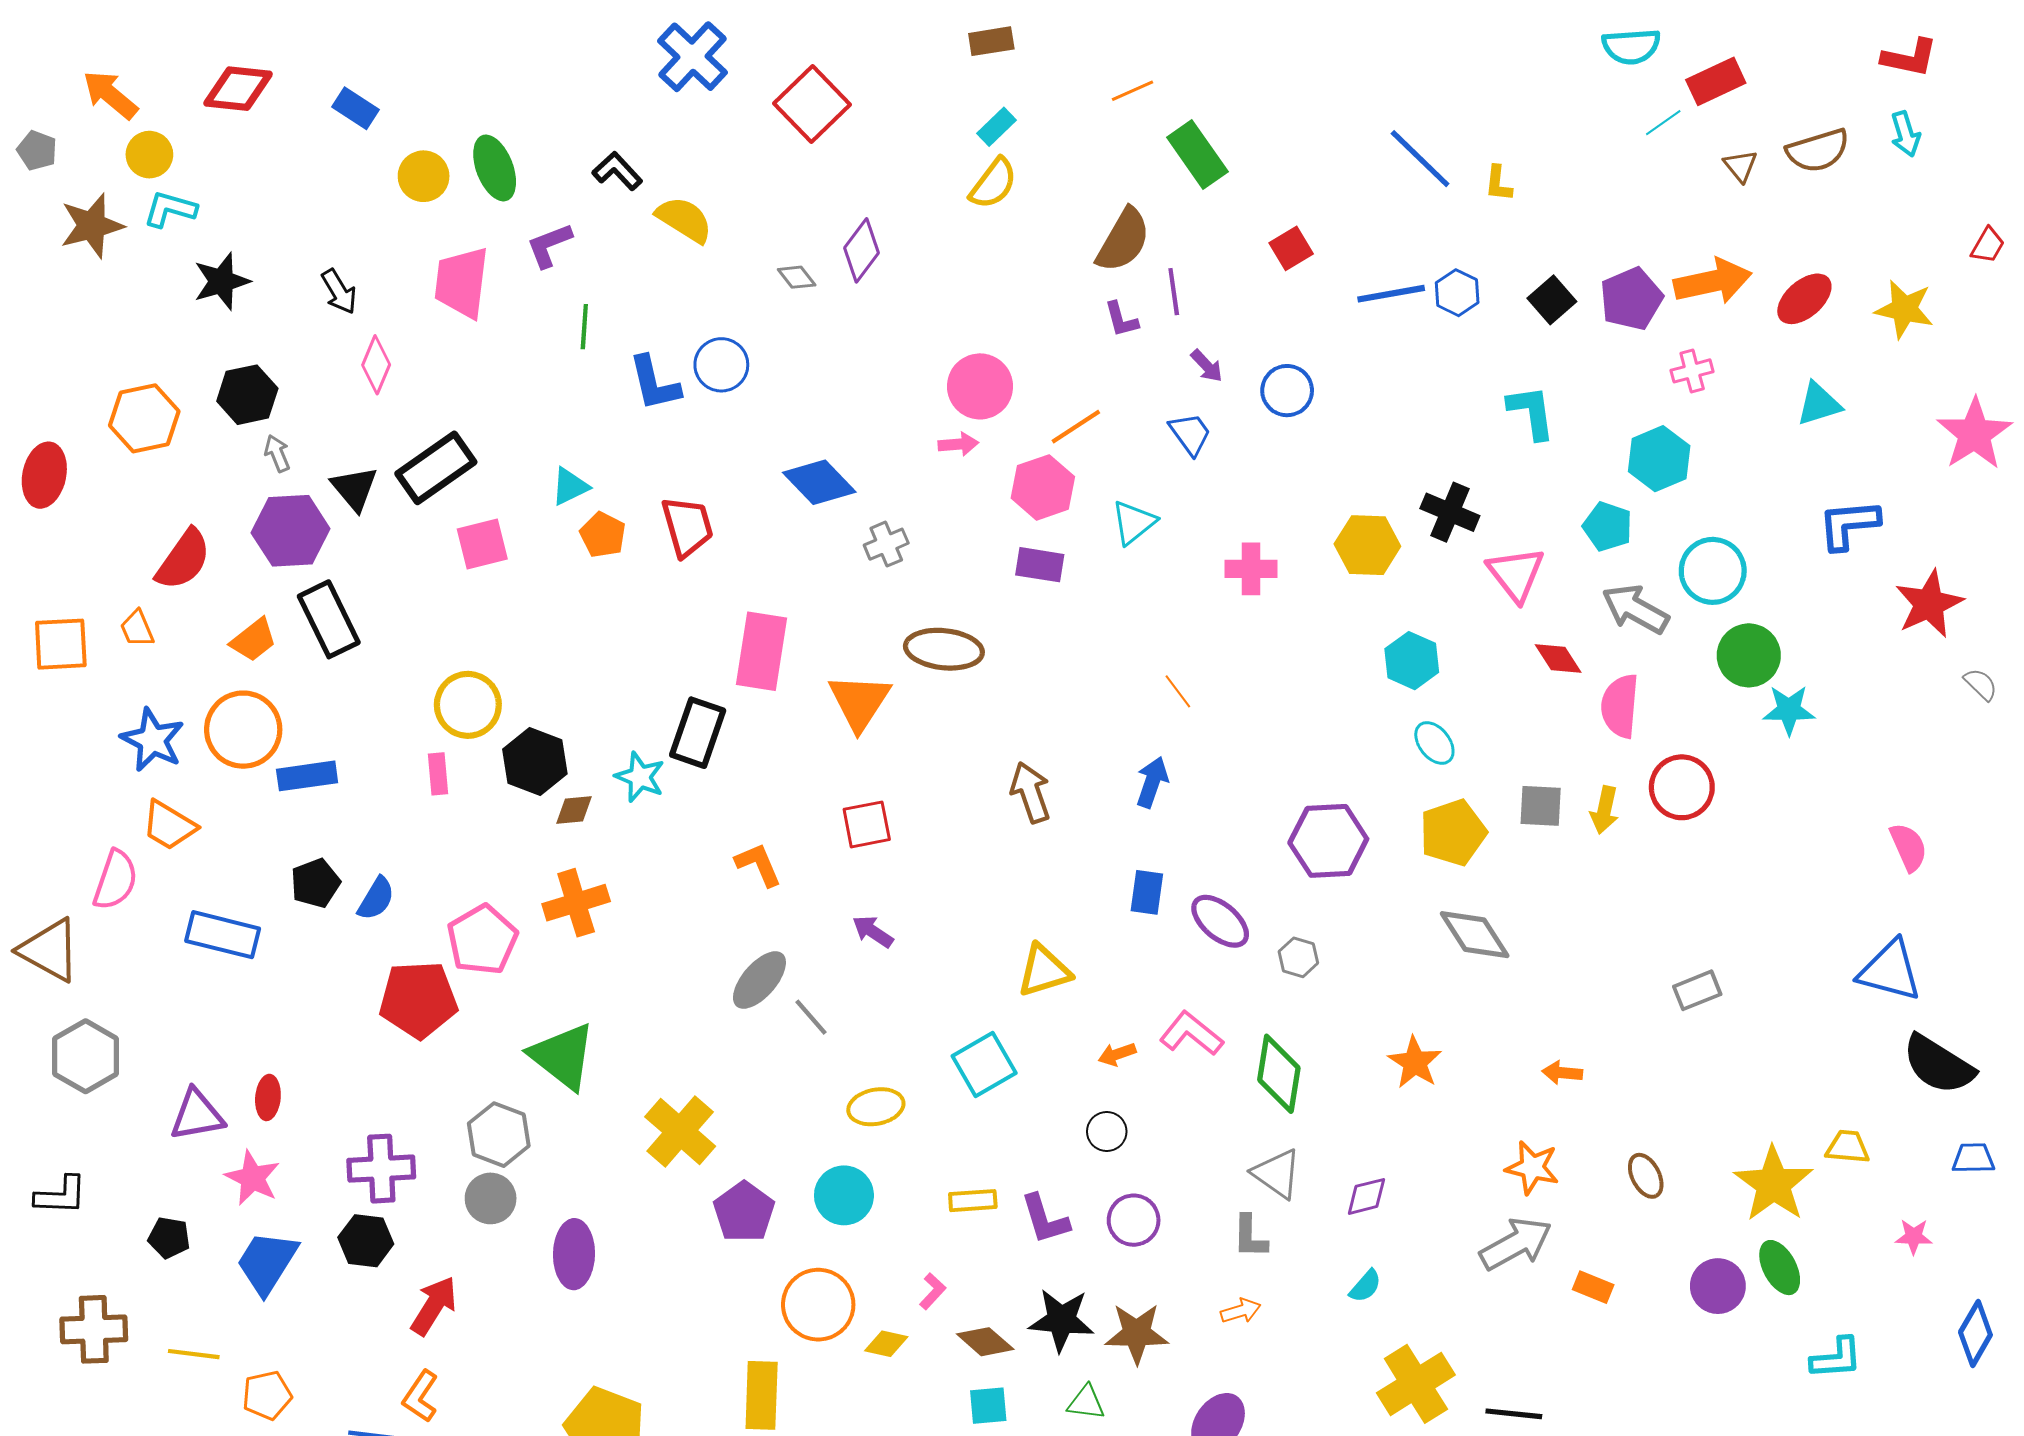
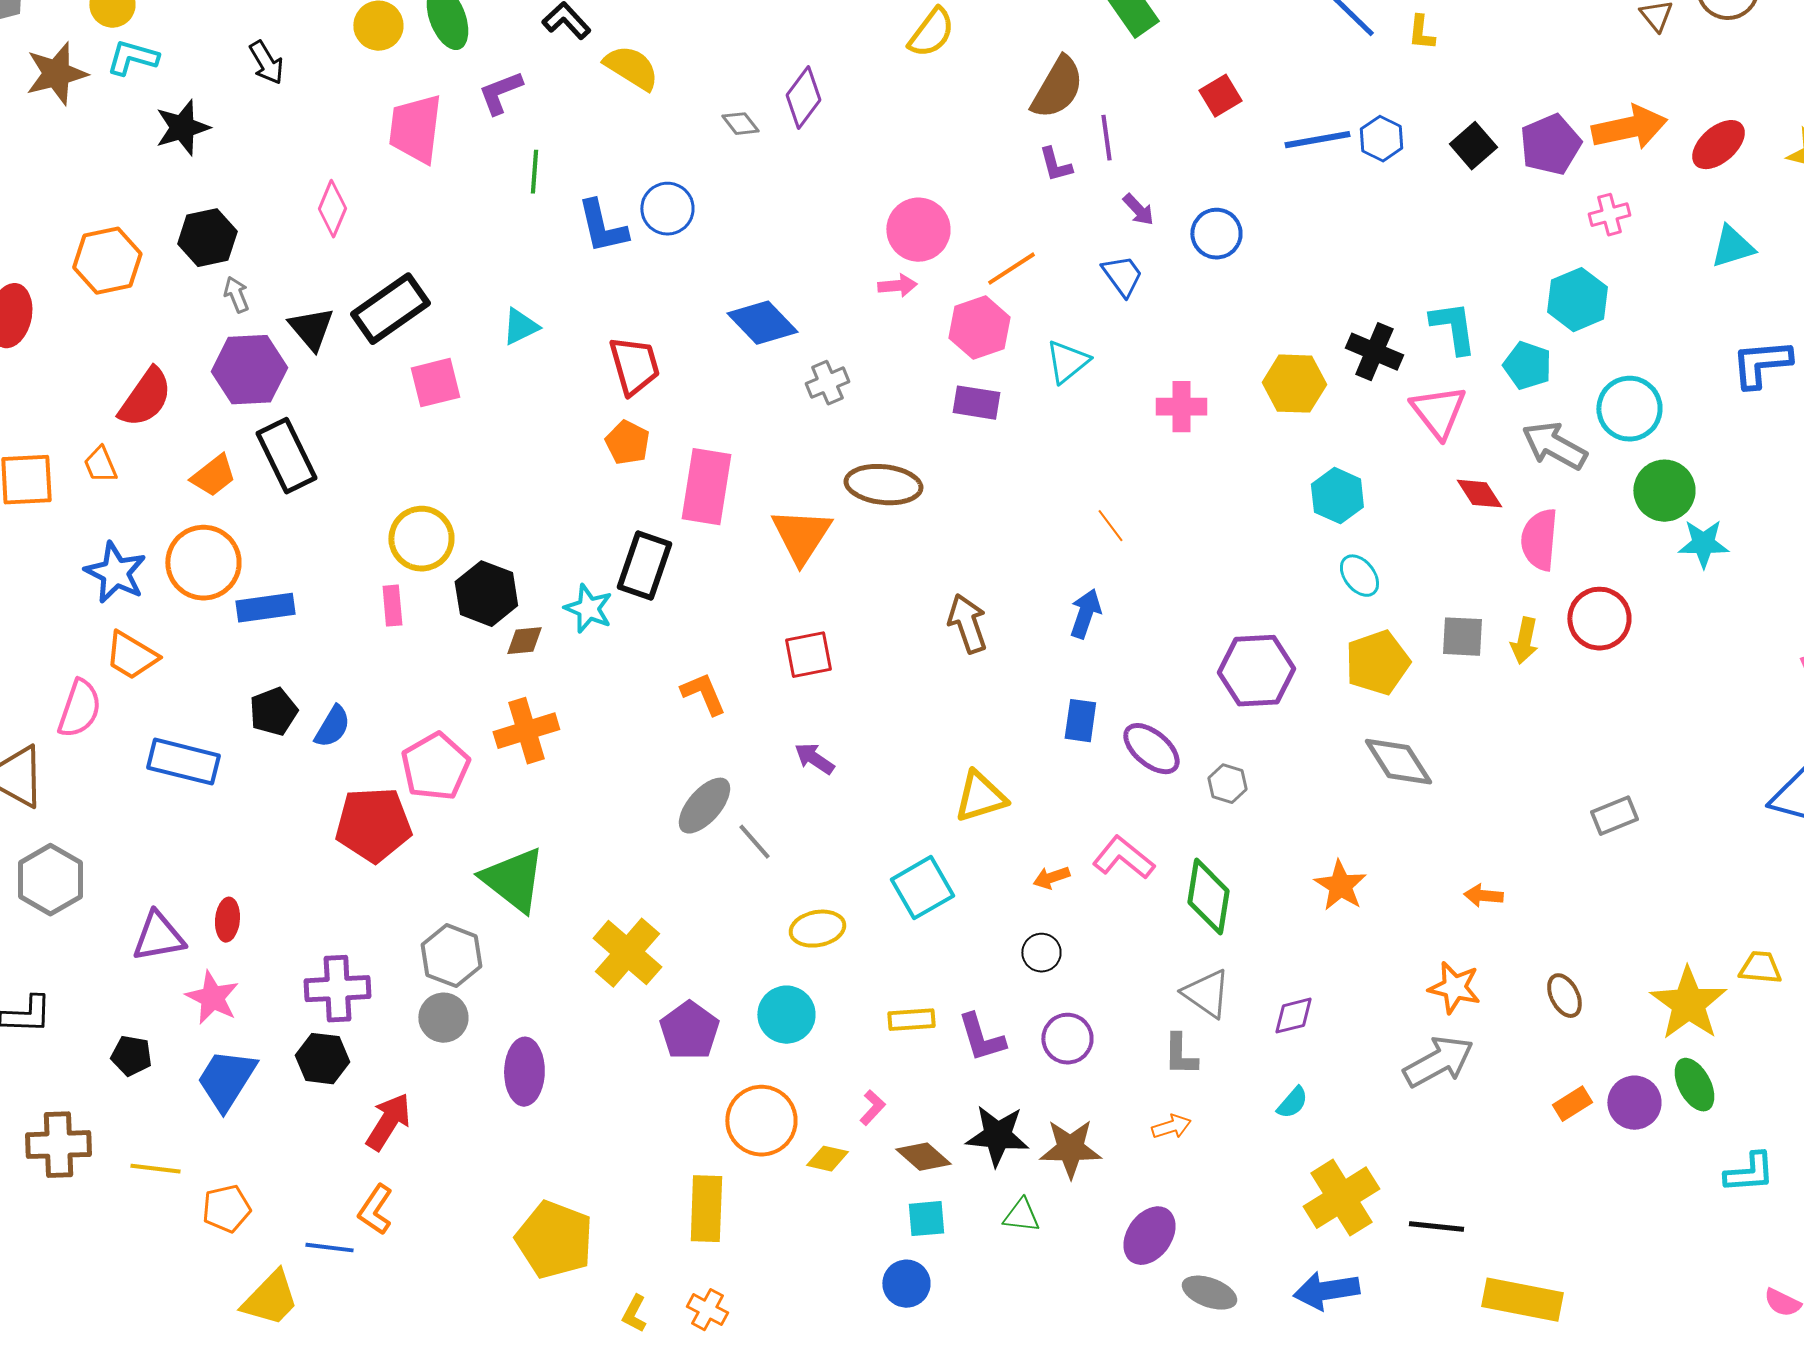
black arrow: (339, 292) -> (266, 63), moved
cyan L-shape: (1531, 412) -> (1453, 328), moved
orange pentagon: (603, 535) -> (627, 443), moved
orange rectangle: (1593, 1287) -> (1572, 1104), moved, turned -54

